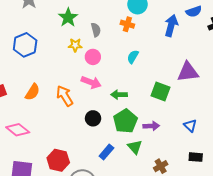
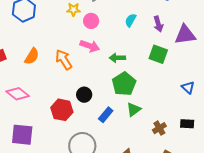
black circle: (93, 118) -> (84, 95), moved
purple arrow: (151, 126) -> (158, 24), moved, turned 77
green triangle: (135, 147) -> (134, 109), turned 35
black rectangle: (196, 157) -> (187, 124), moved
red hexagon: (58, 160) -> (62, 110), moved

